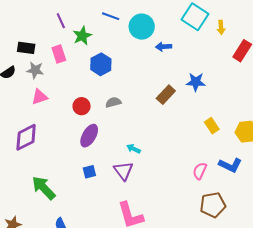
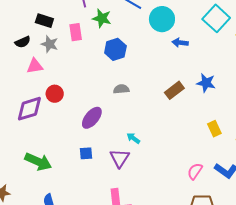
green star: (82, 36) -> (102, 18), turned 30
pink triangle: (40, 97) -> (35, 66), moved
red circle: (82, 106) -> (55, 94), moved
green arrow: (44, 188) -> (38, 162), turned 148

